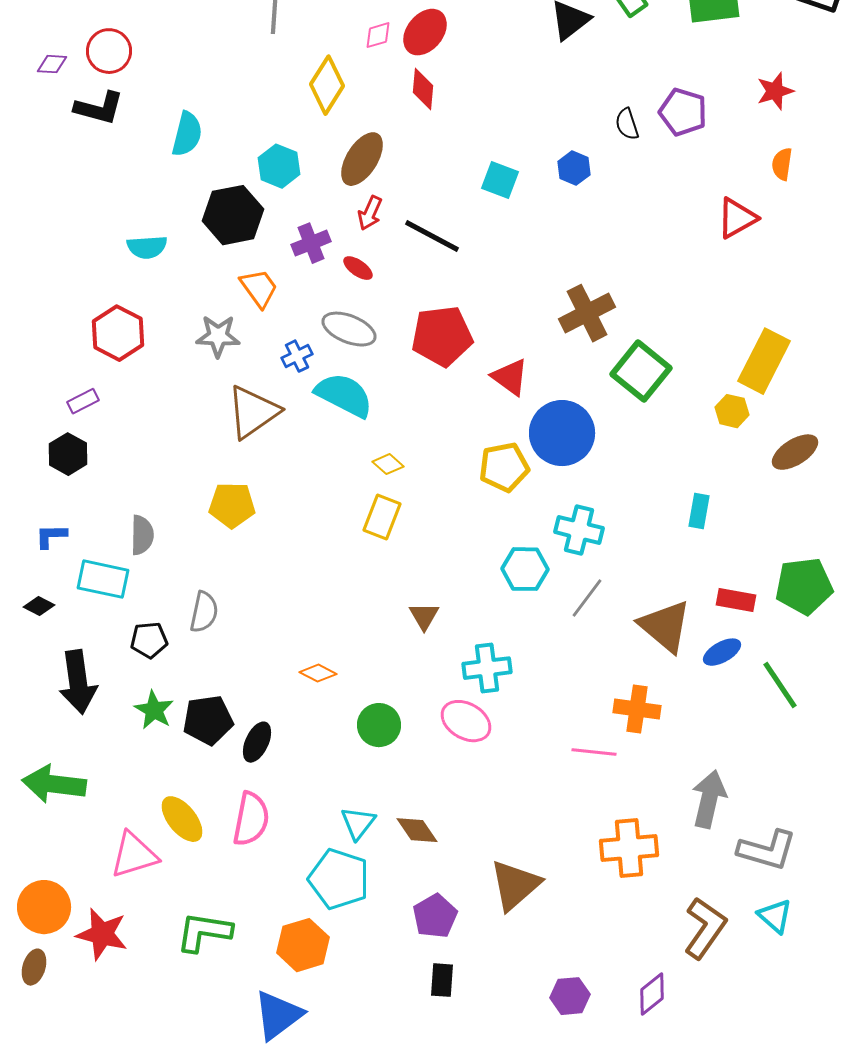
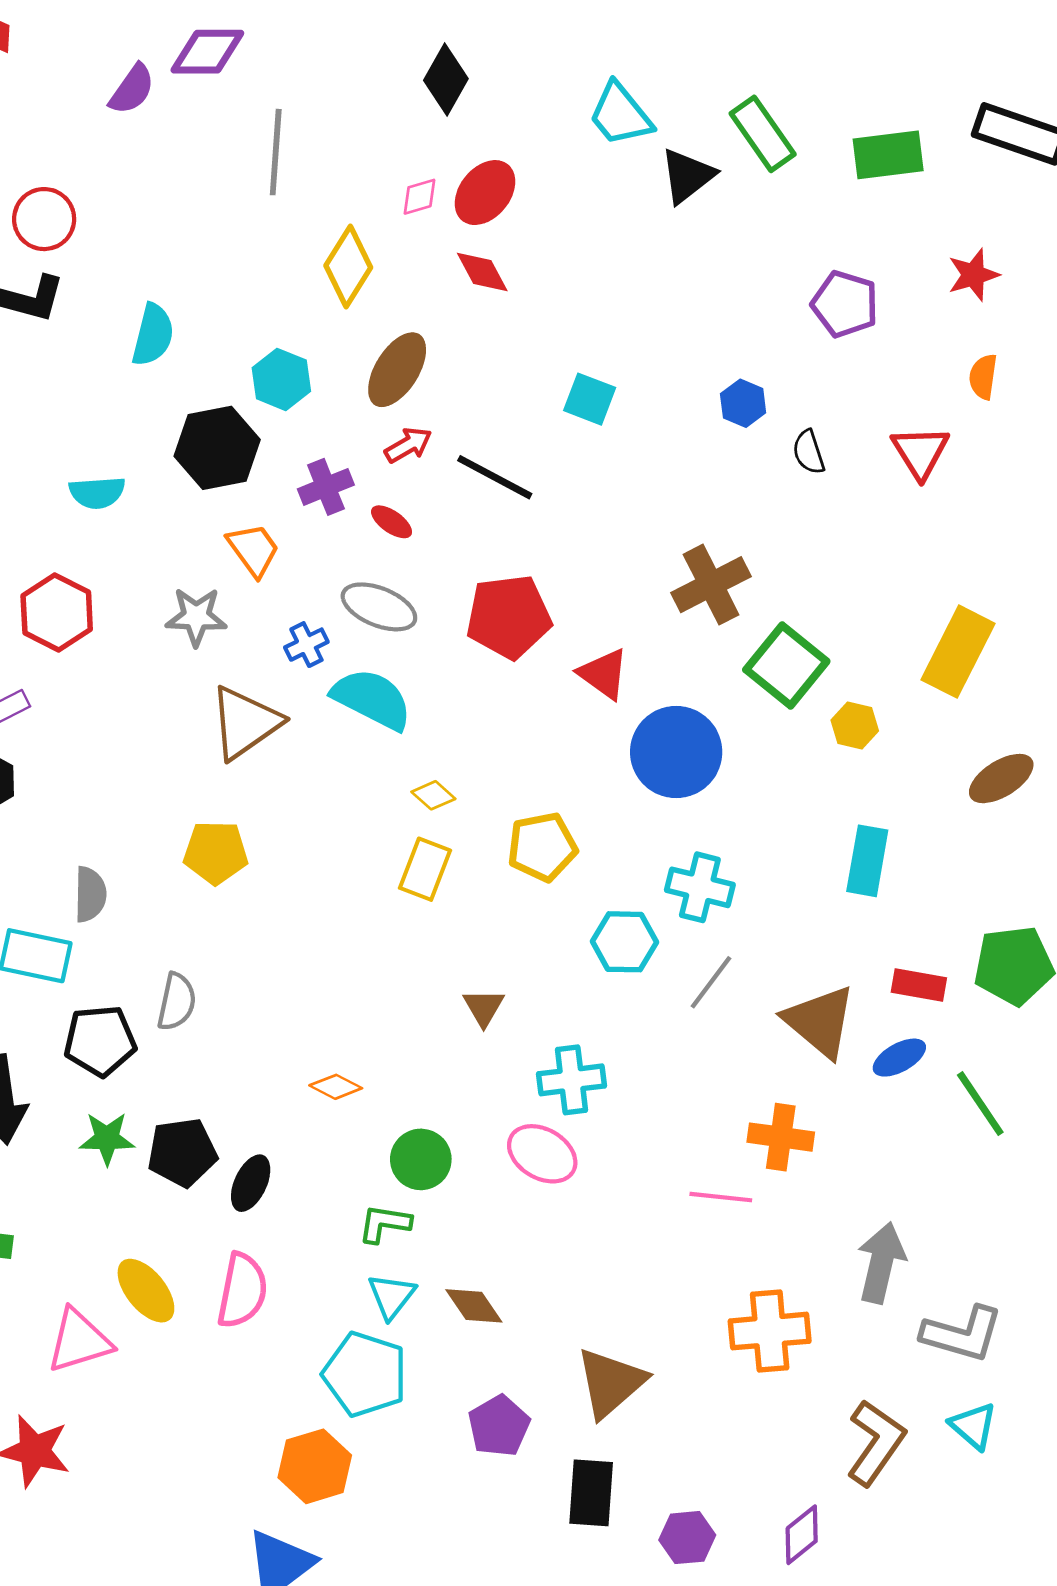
red diamond: (423, 89) -> (482, 272), turned -33
black semicircle: (627, 124) -> (809, 452), moved
blue hexagon: (574, 168) -> (743, 403), moved
red arrow: (370, 213) -> (408, 445), turned -144
red triangle: (737, 218) -> (920, 452), turned -33
yellow hexagon: (732, 411) -> (855, 726), moved
yellow pentagon: (504, 467) -> (542, 847), moved
cyan rectangle: (699, 511) -> (867, 861), size x1.4
black pentagon: (149, 640) -> (100, 1041), size x1.4
green star: (154, 710) -> (107, 1138), turned -30
green L-shape: (204, 932) -> (385, 1224), moved, size x0.7
black rectangle: (442, 980) -> (591, 1493), moved, size x1.4

